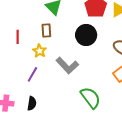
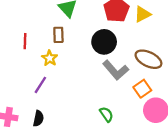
gray L-shape: (67, 65) -> (116, 70), moved
green semicircle: (91, 98) -> (106, 114), size x0.6

